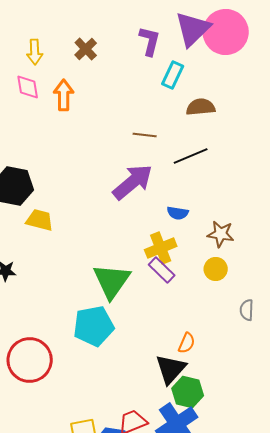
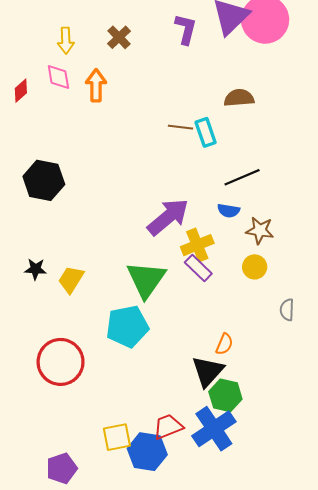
cyan rectangle: (173, 75) -> (206, 132), moved, turned -44
black line: (191, 156) -> (242, 177), moved
purple arrow: (133, 182) -> (168, 217), moved
blue semicircle: (178, 213) -> (229, 211), moved
yellow trapezoid: (40, 220) -> (71, 279), moved, turned -72

